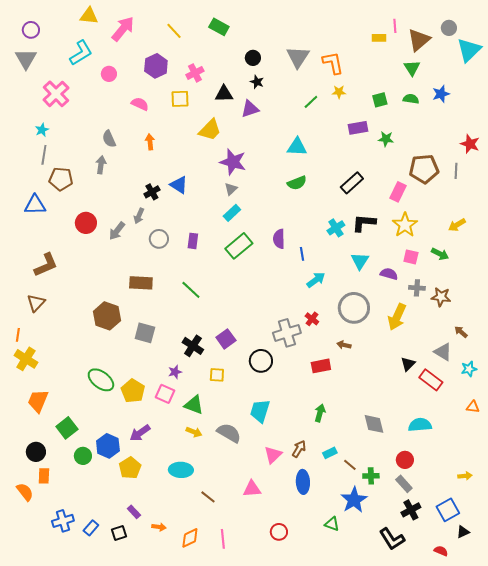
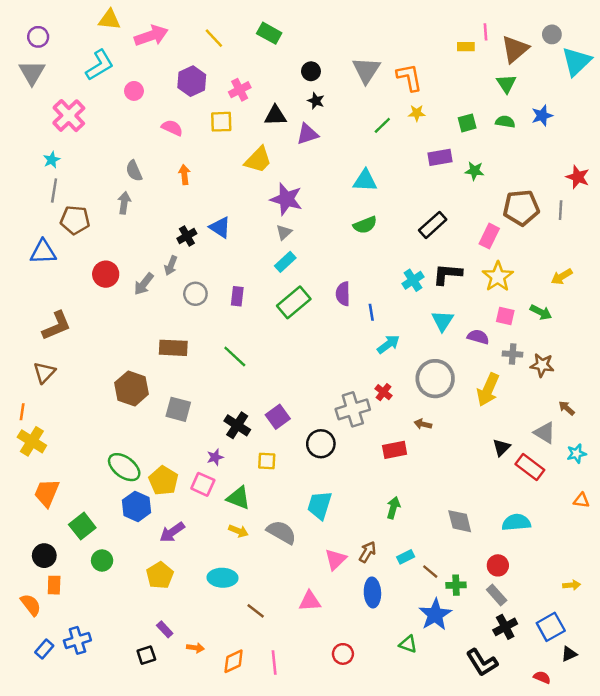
pink arrow: (123, 29) -> (151, 36), turned 32
blue hexagon: (108, 446) -> (136, 506), moved
blue rectangle: (91, 528) -> (44, 649), moved

